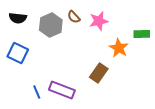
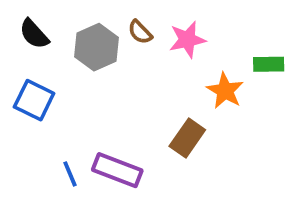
black semicircle: (18, 18) -> (34, 34), turned 42

